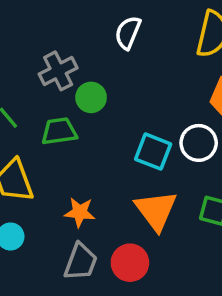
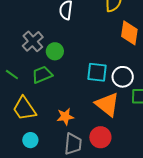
white circle: (199, 143) -> (123, 77), moved

